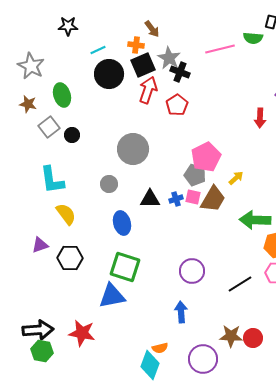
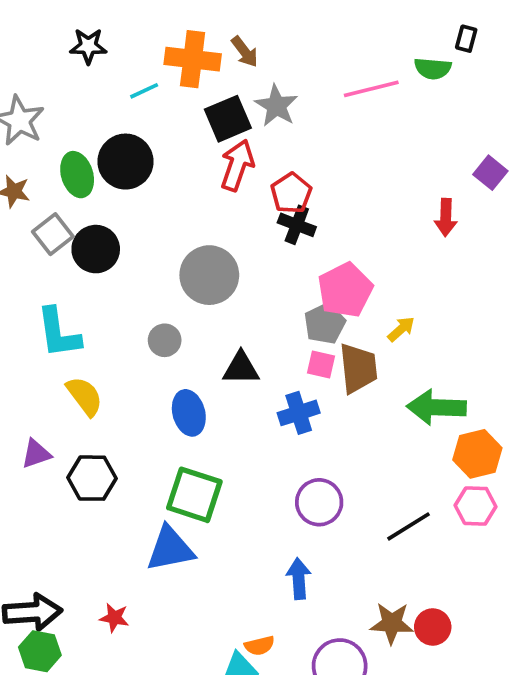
orange cross: (136, 45) -> (193, 59), moved, size x1.8
black cross: (180, 72) -> (297, 225), moved
black circle: (109, 74) -> (126, 162), moved
black circle: (72, 135) -> (96, 249), size x1.6
gray pentagon: (195, 175) -> (325, 324), turned 30
blue cross: (176, 199) -> (299, 413), moved, size x1.5
brown trapezoid: (213, 199) -> (358, 368), turned -36
red star: (82, 333) -> (114, 618), size x0.6

